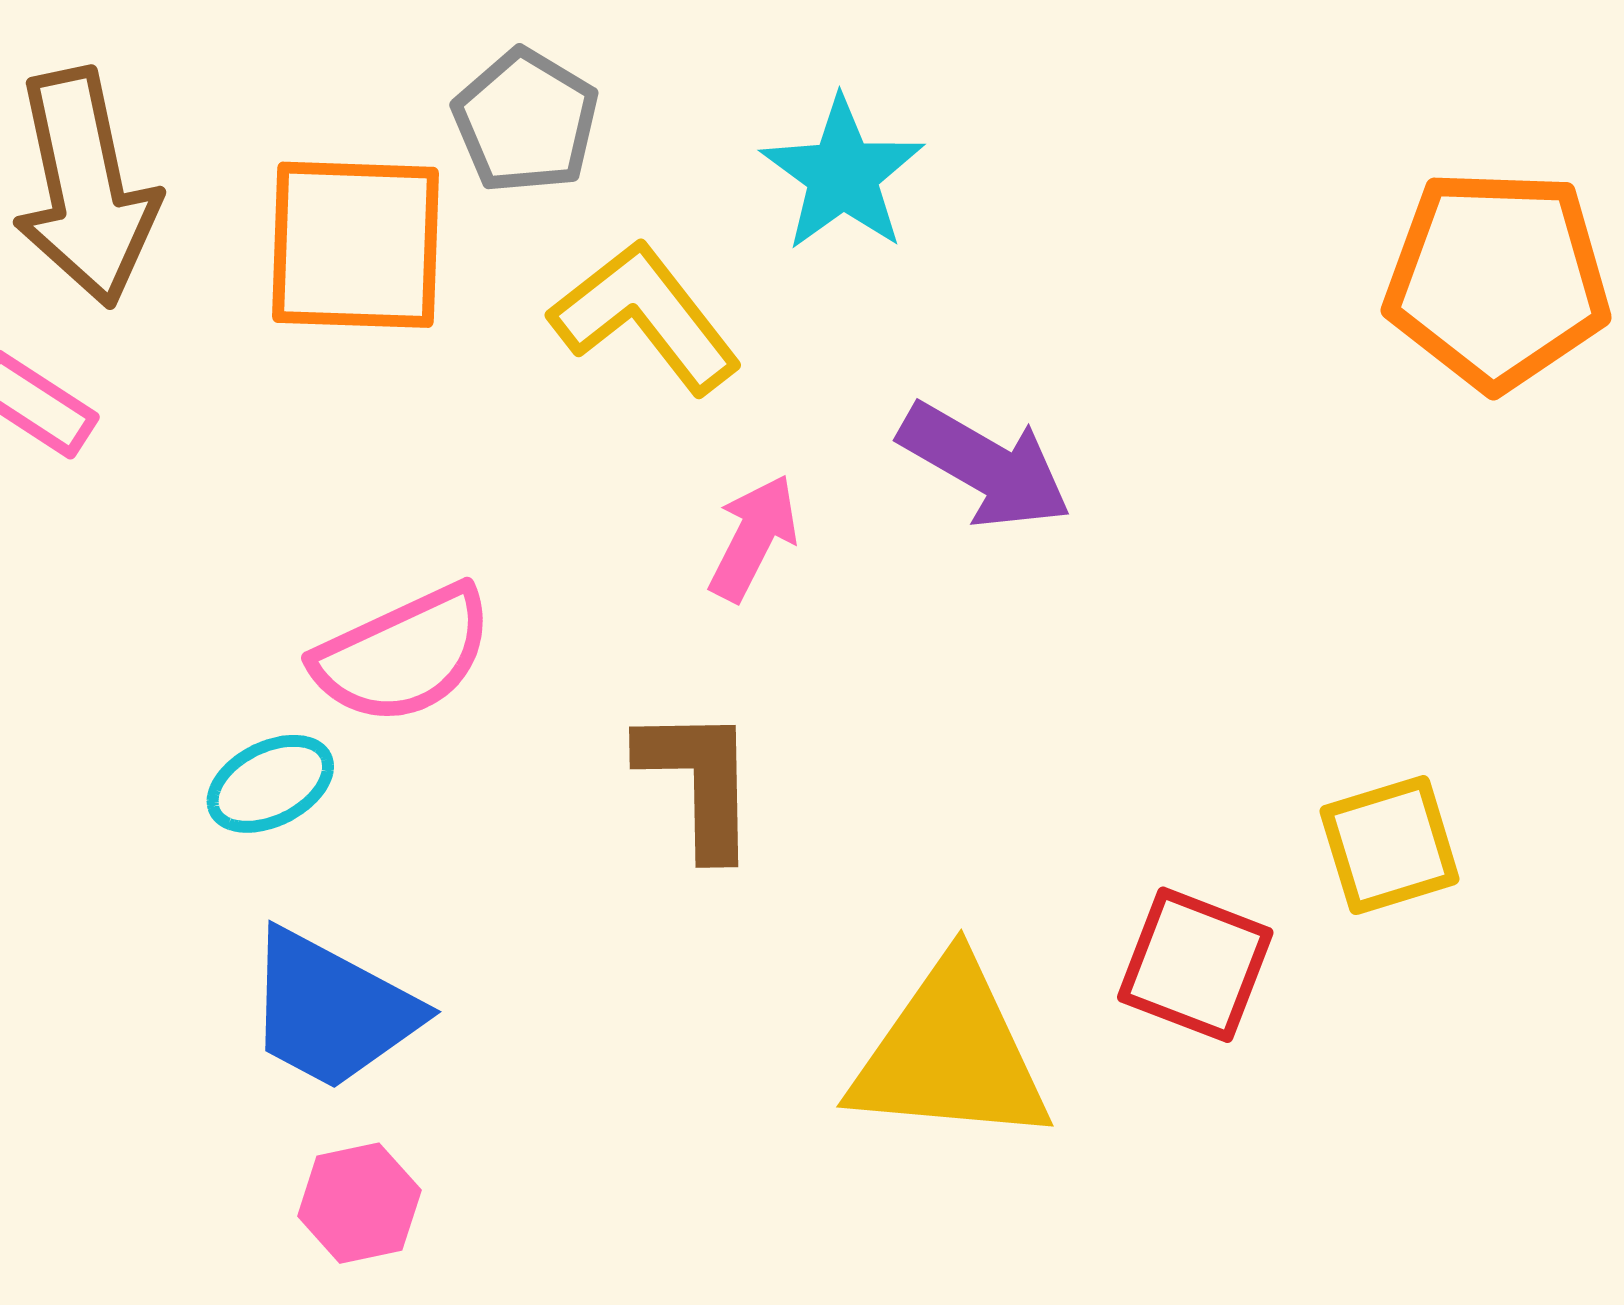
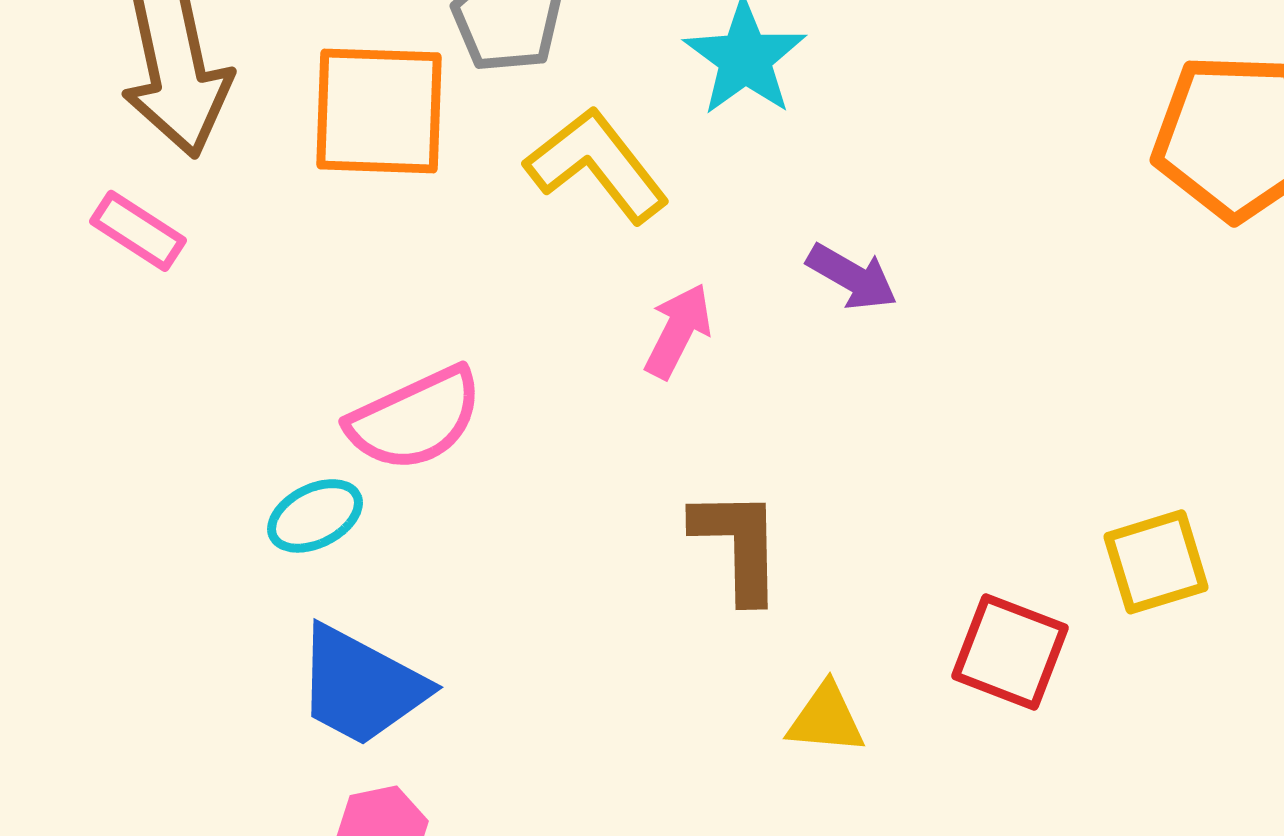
purple arrow: (985, 466) -> (852, 277), size x0.7
brown L-shape: (699, 781) -> (738, 545), moved
yellow triangle: (950, 1054) -> (826, 719), size x0.5

